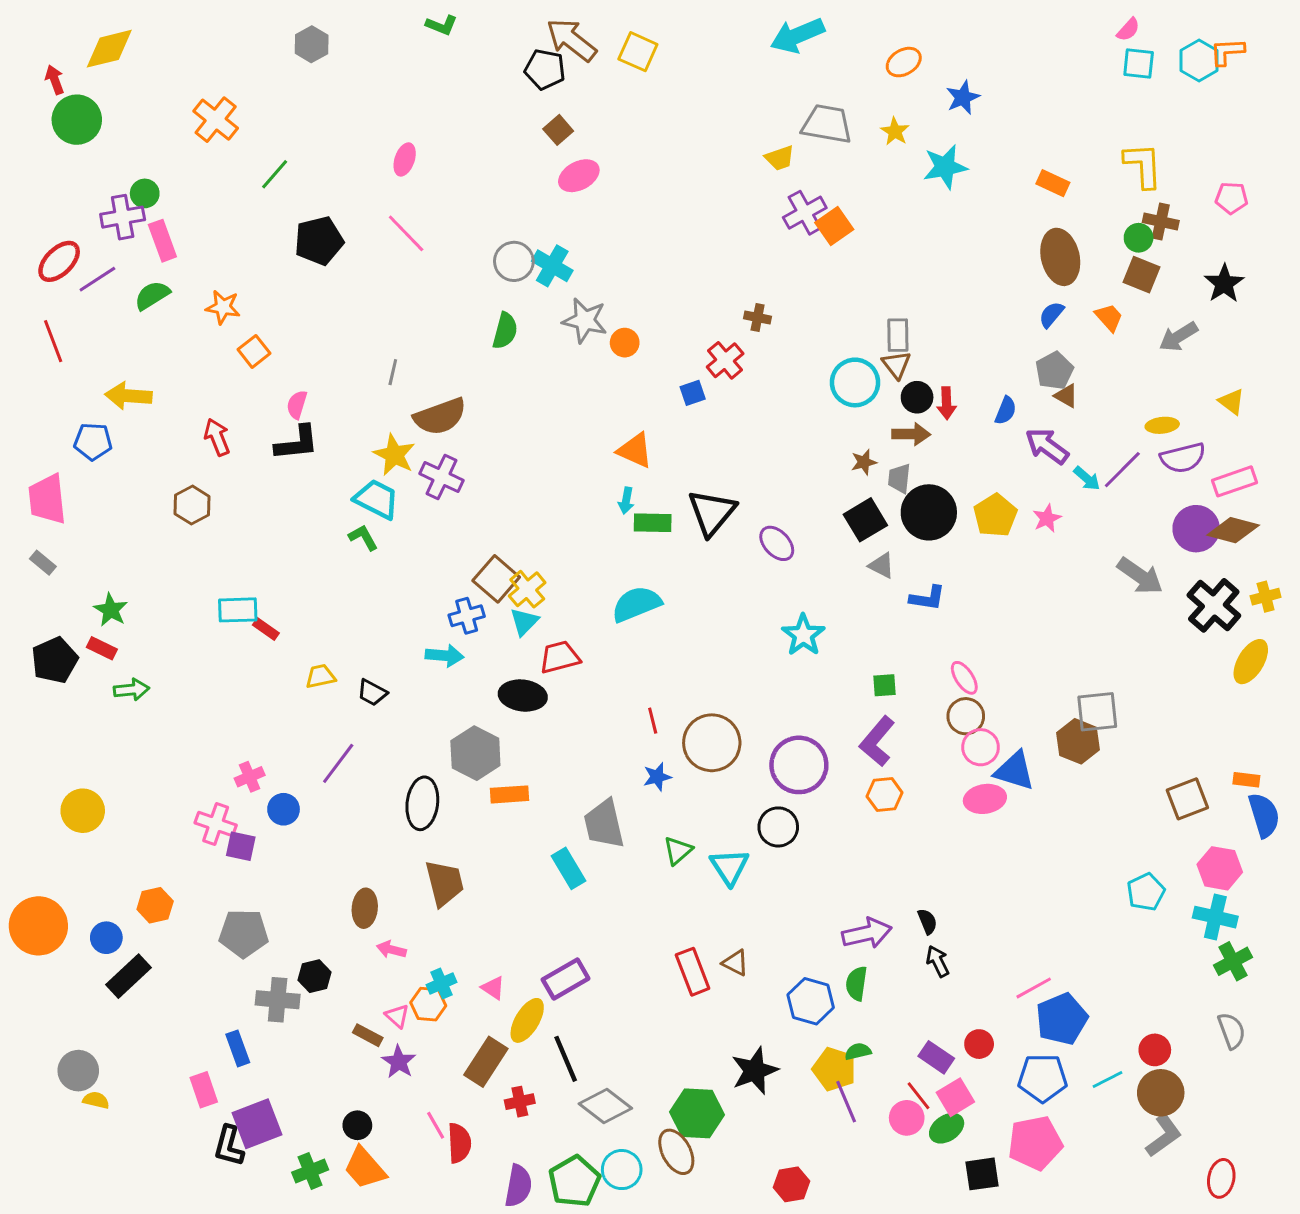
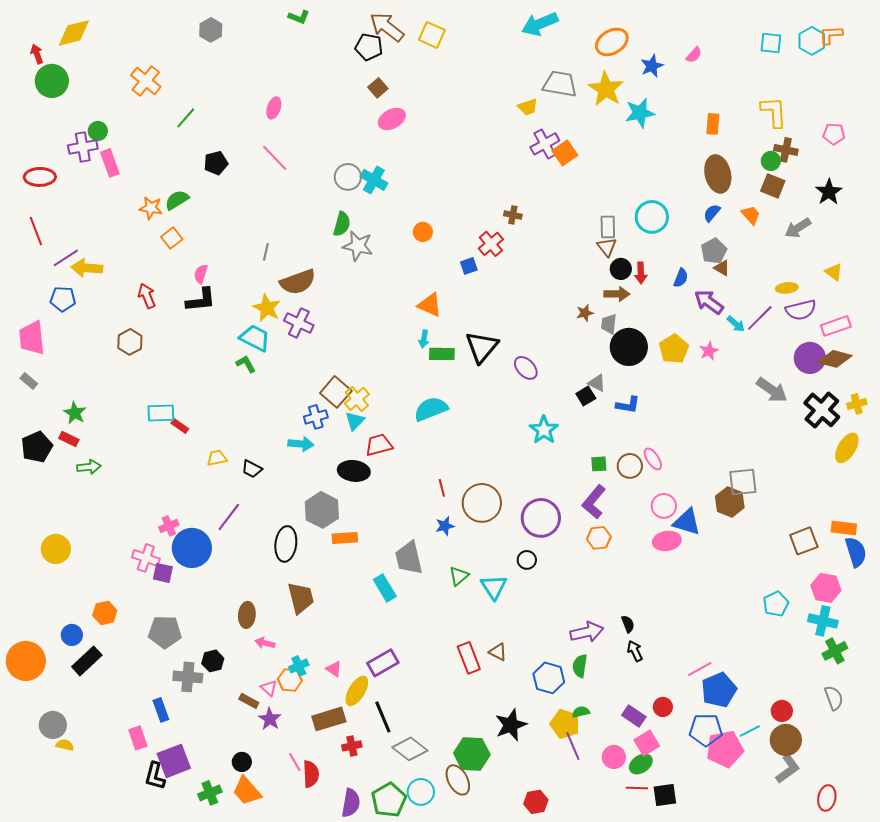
pink semicircle: (1128, 30) -> (694, 55), moved
orange ellipse: (904, 62) -> (612, 42), size x1.4
yellow star: (895, 131) -> (606, 89), size x1.8
orange rectangle: (1053, 183) -> (713, 124), turned 70
black pentagon: (319, 241) -> (216, 163), size x0.7
red ellipse: (59, 261) -> (40, 177), turned 44
purple line: (97, 279) -> (66, 258), moved
green semicircle: (152, 295) -> (177, 200), moved
gray star: (585, 320) -> (358, 246), moved
cyan circle: (855, 382) -> (652, 217), moved
black square: (865, 520) -> (586, 396), moved, size x0.7
brown circle: (966, 716) -> (630, 466), moved
orange rectangle: (1246, 780) -> (844, 528), size x1.4
blue circle: (284, 809) -> (192, 548), size x1.8
black circle: (778, 827) -> (527, 560), size x0.7
orange circle: (38, 926) -> (26, 661), moved
brown rectangle: (486, 1062) -> (329, 719), turned 40
red line: (919, 1096) -> (637, 788), moved, turned -50
pink pentagon: (1035, 1143) -> (725, 749), moved

